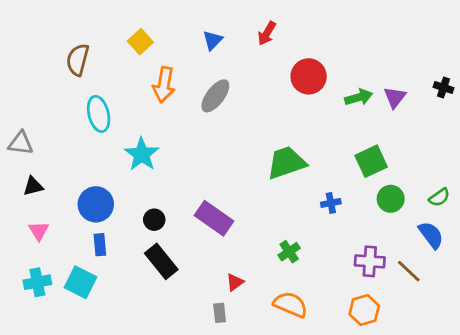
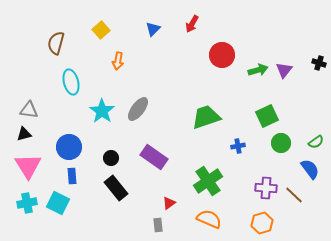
orange arrow: (164, 85) -> (118, 61), size x0.7
gray ellipse: (215, 96) -> (138, 109), moved
gray triangle: (21, 143) -> (29, 110), moved
pink triangle: (39, 231) -> (28, 166), size x1.8
green cross: (289, 252) -> (208, 181), size x1.8

